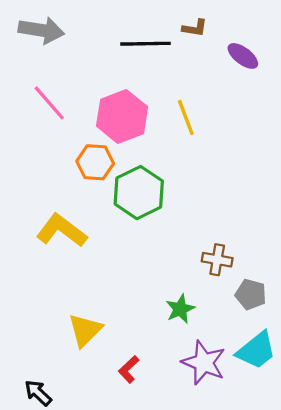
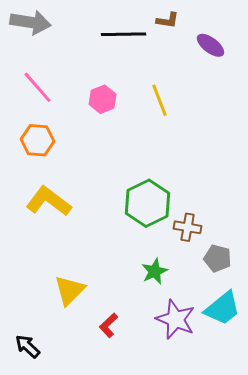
pink hexagon: (122, 116) -> (103, 99), size x0.6
orange hexagon: (95, 162) -> (38, 140), moved
green hexagon: (139, 193) -> (148, 203), moved

